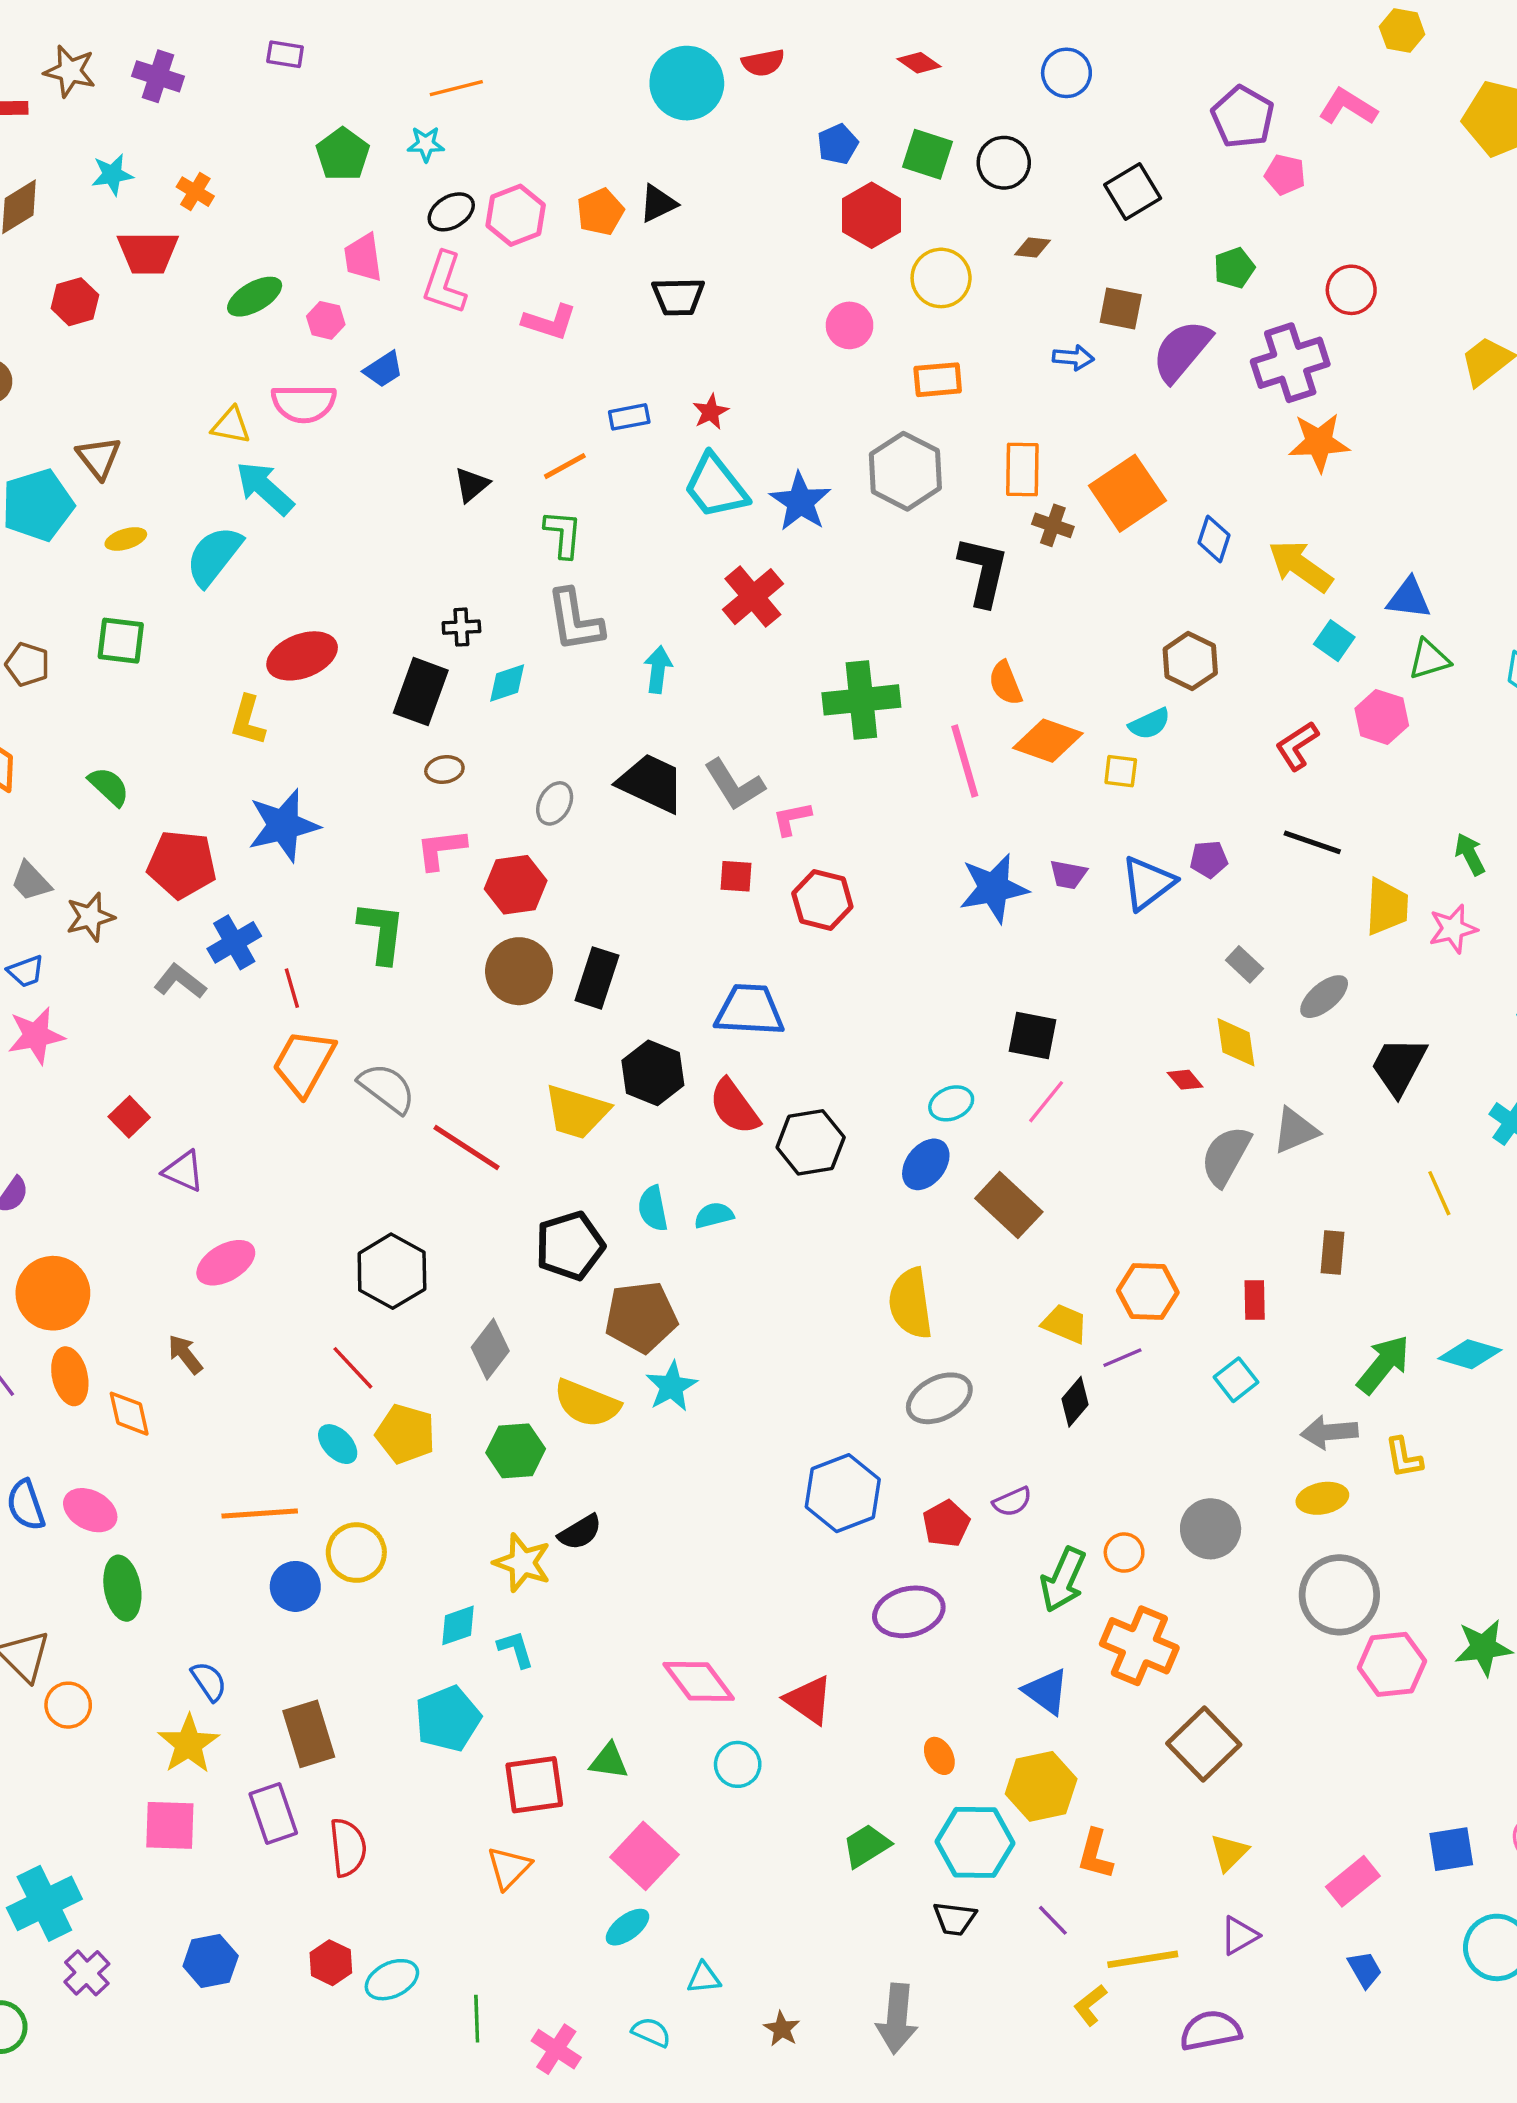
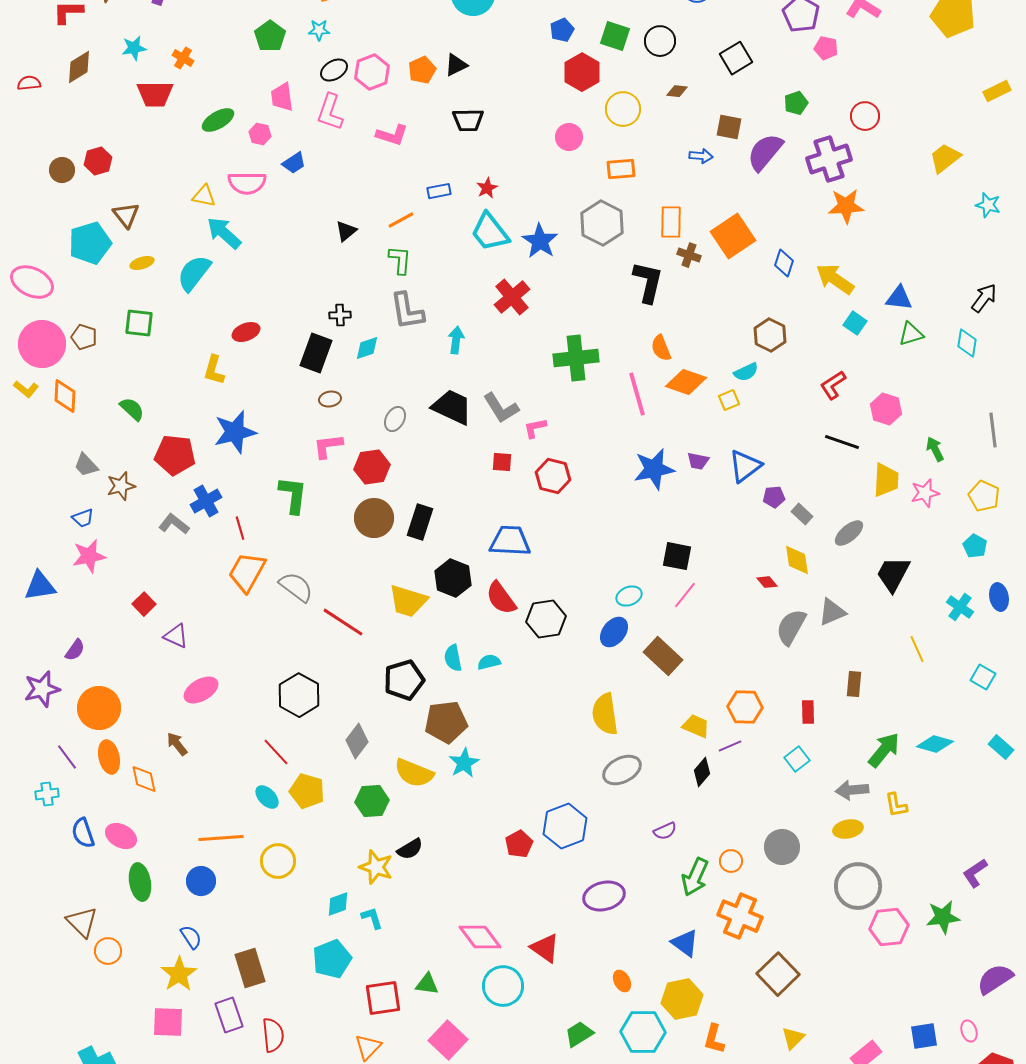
red hexagon: (75, 302) -> (98, 161), moved
red ellipse: (302, 656) -> (246, 332), size x0.7
pink hexagon: (1382, 717) -> (886, 409), moved
yellow square: (1121, 771) -> (729, 400), turned -30
purple pentagon: (1209, 859) -> (774, 497), moved
red pentagon: (946, 1524) -> (519, 844), moved
blue circle: (295, 1586) -> (201, 881), moved
cyan circle: (738, 1764) -> (503, 986), size x1.5

